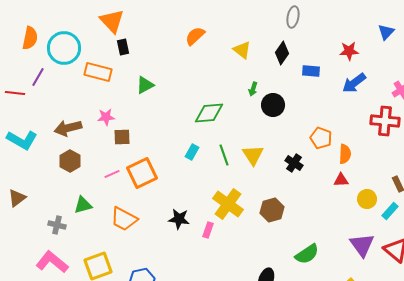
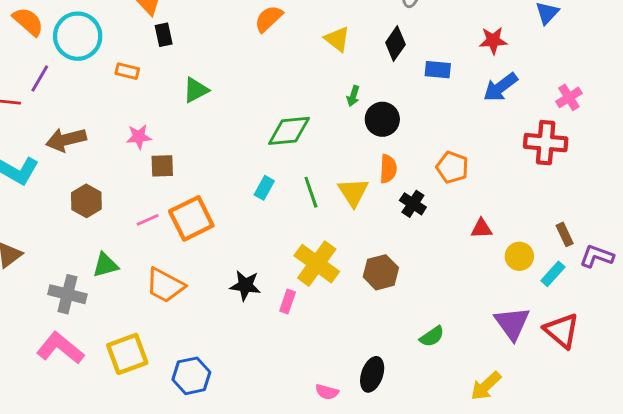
orange semicircle: (30, 38) -> (28, 22), turned -60
orange rectangle: (98, 72) -> (127, 71), size x0.6
brown arrow: (68, 128) -> (66, 140), moved
orange semicircle: (345, 154) -> (388, 169), moved
gray cross: (57, 225) -> (67, 294), size x1.4
green semicircle: (307, 254) -> (432, 336), size x0.7

